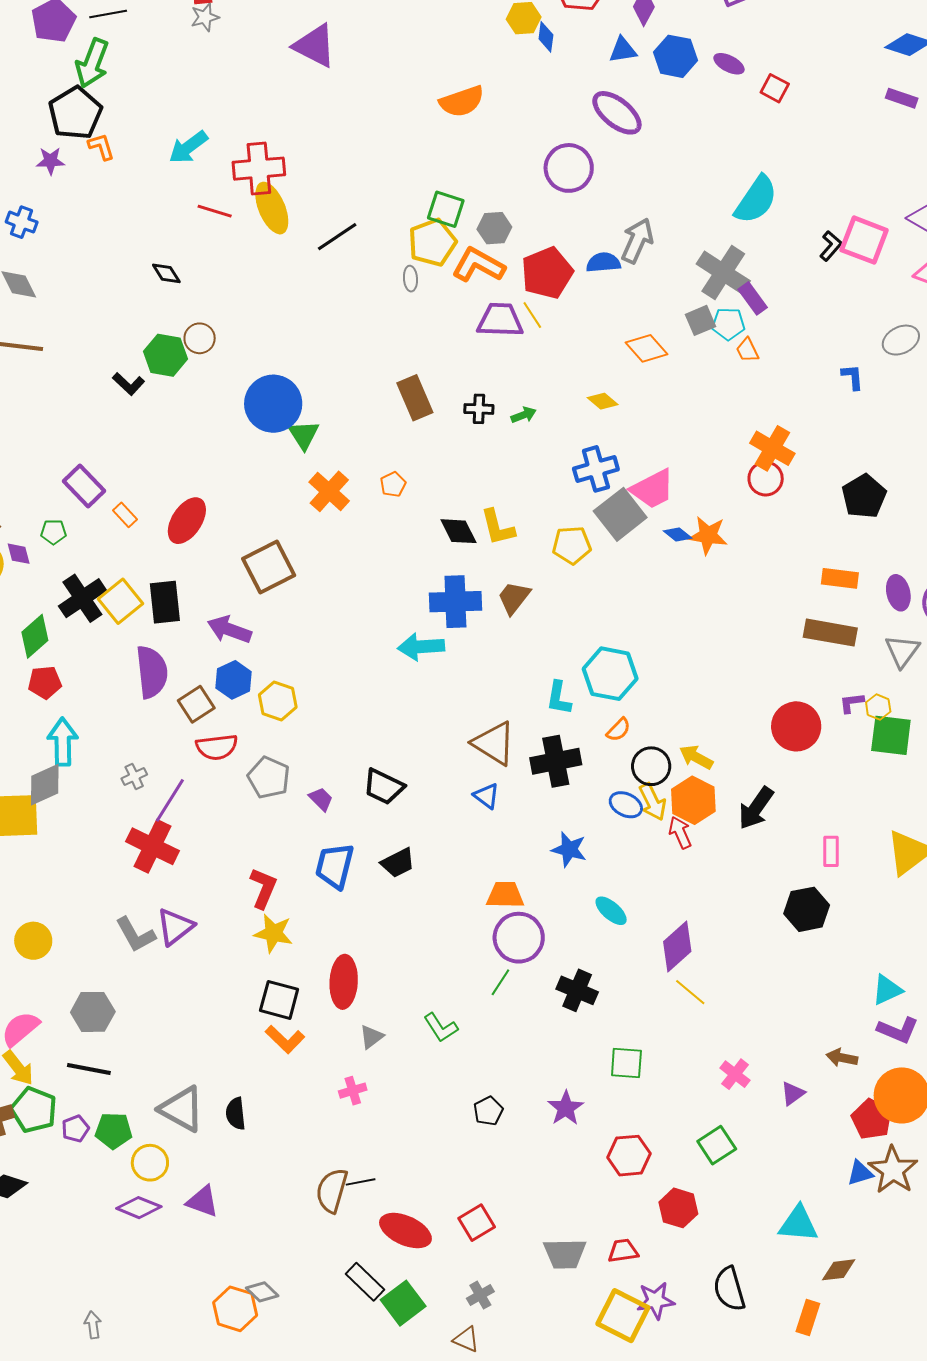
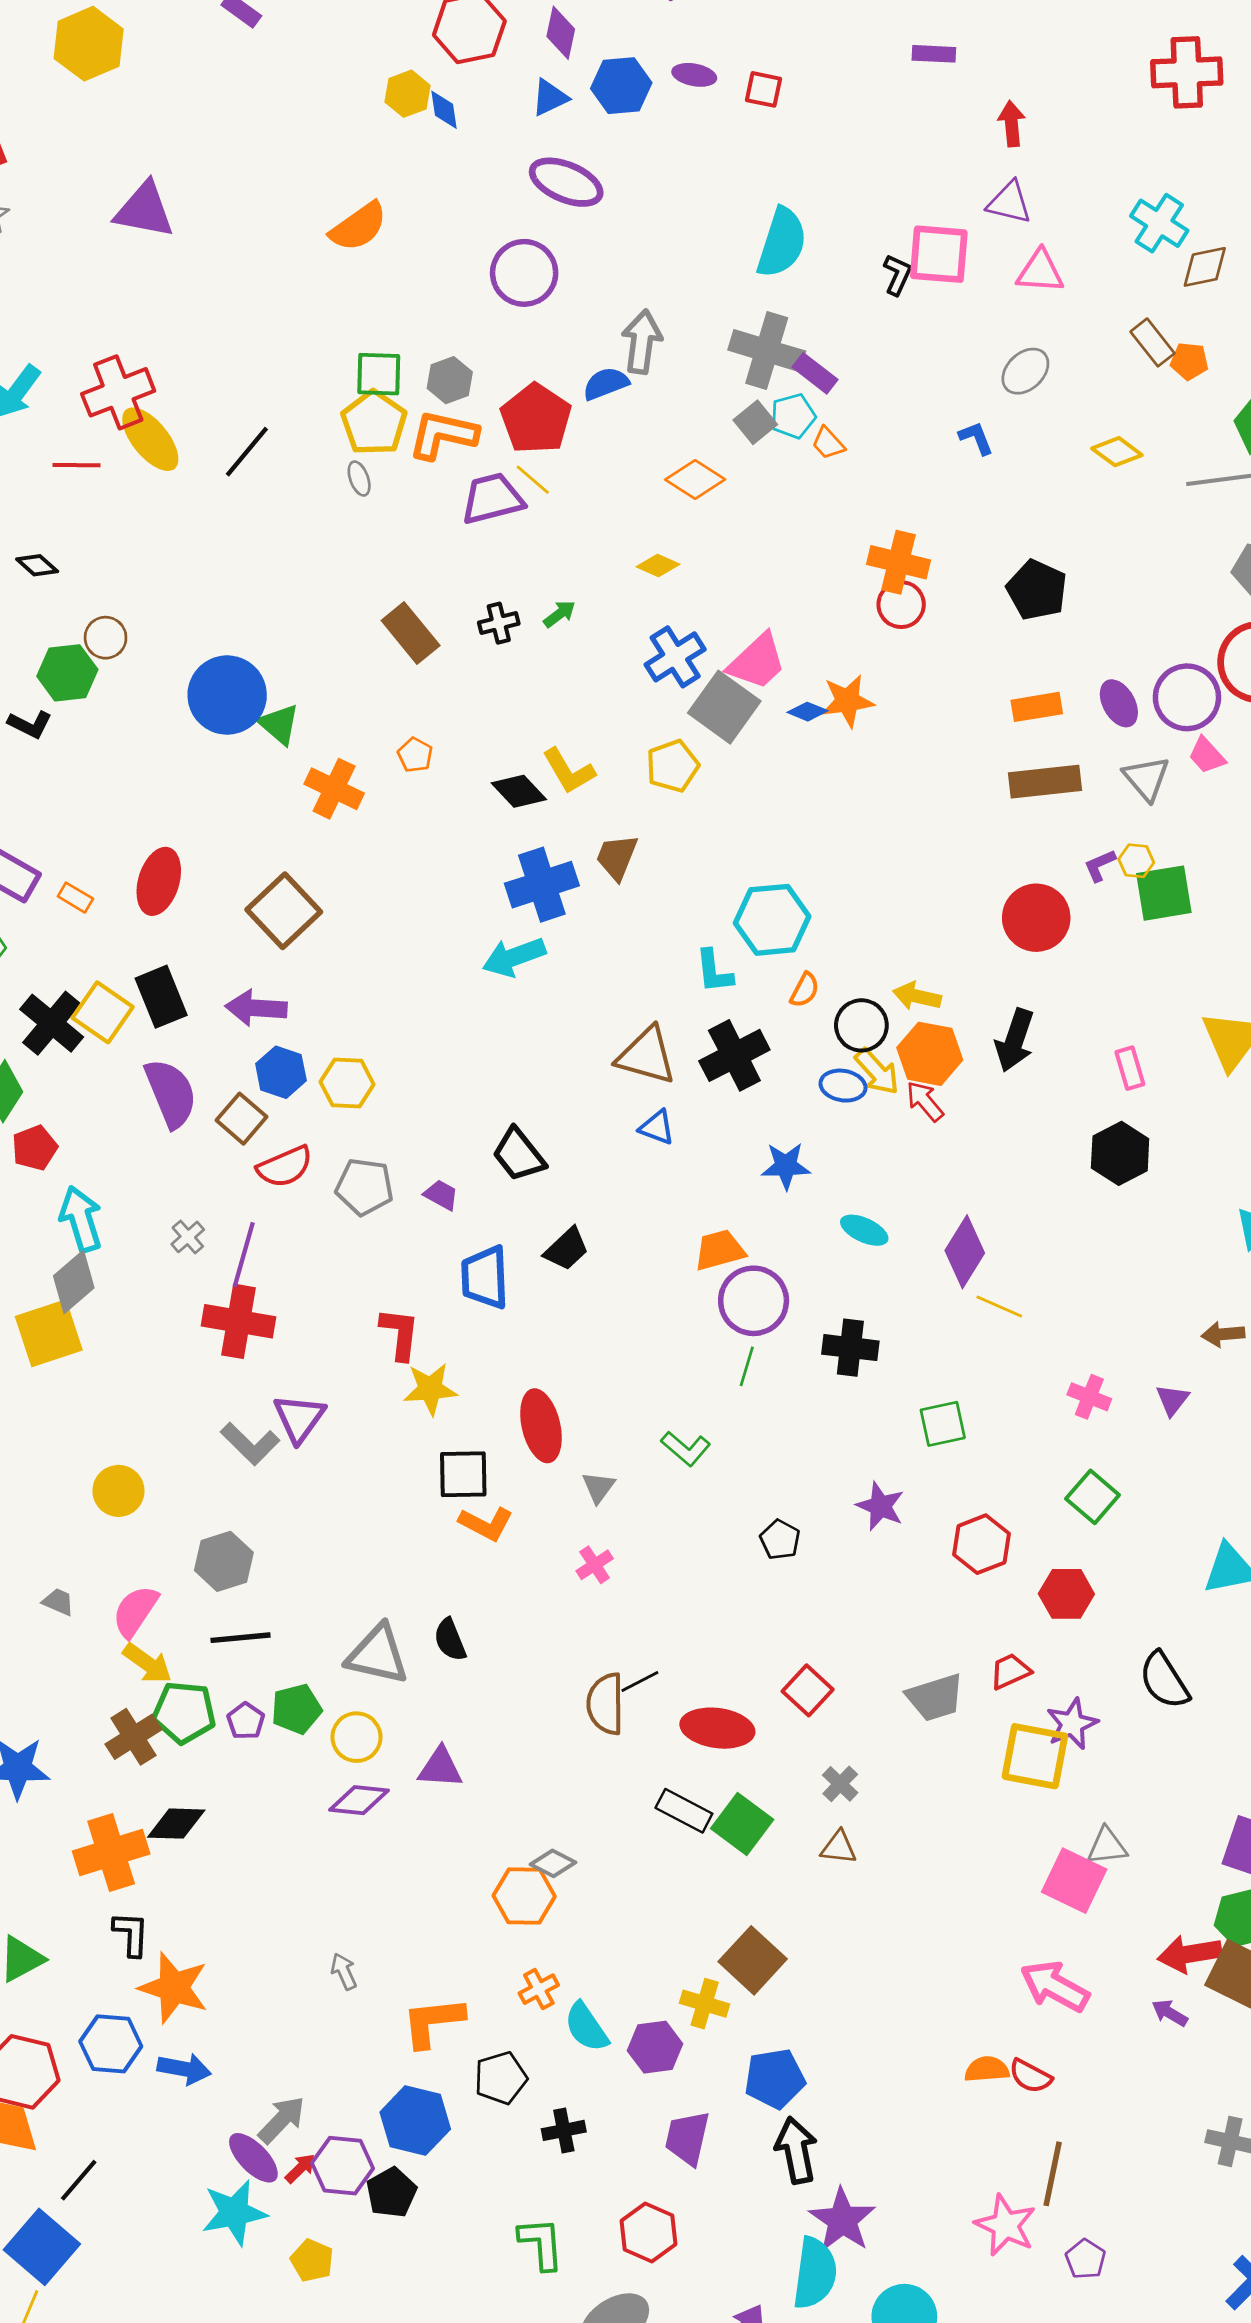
black trapezoid: (384, 787) -> (519, 1155), turned 42

